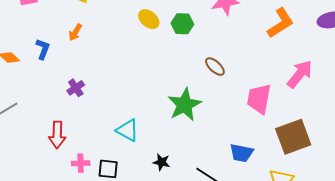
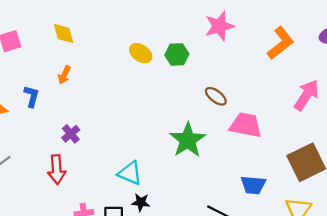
pink trapezoid: (259, 99) -> (246, 125), moved, turned 96
red arrow: (57, 135) -> (57, 170), moved
black star: (161, 162) -> (141, 202), moved

